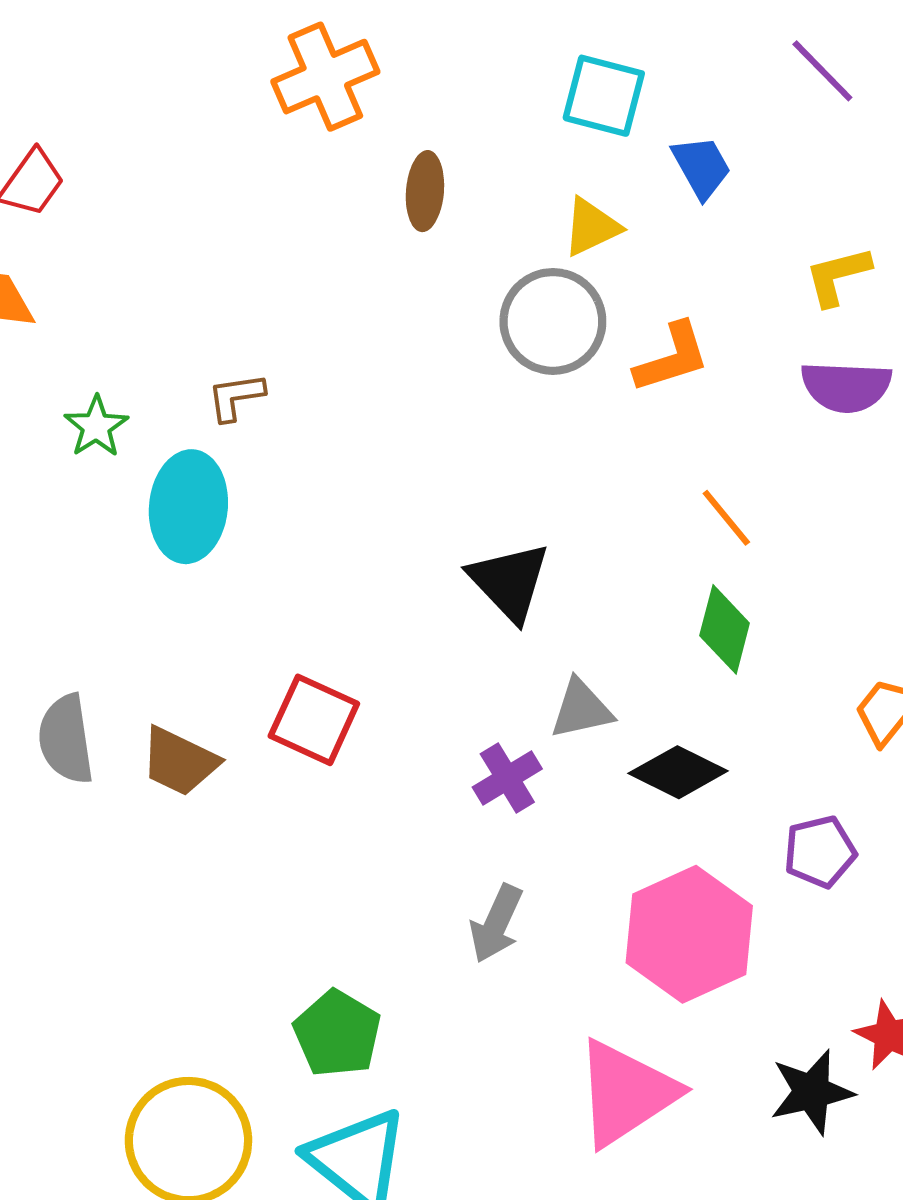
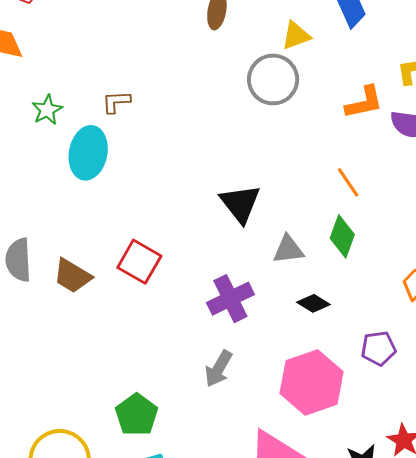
orange L-shape: (672, 358) -> (364, 102), moved
gray triangle: (581, 709) -> (288, 249), moved
black diamond: (678, 772) -> (313, 303), size x0.7
purple cross: (507, 778) -> (230, 299), size x1.4

